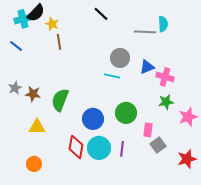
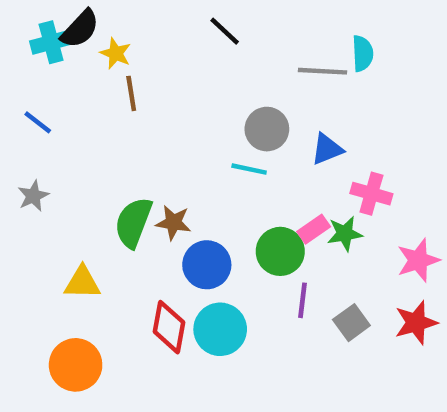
blue line: (16, 46) -> (38, 122), moved
pink cross: (165, 77) -> (371, 194), moved
brown star: (33, 94) -> (173, 222), moved
green star: (166, 102) -> (345, 234), moved
pink rectangle: (148, 130) -> (314, 229), moved, turned 48
purple line: (122, 149) -> (302, 300), moved
red star: (187, 159) -> (416, 323), moved
orange circle: (34, 164) -> (76, 365), size x1.5

